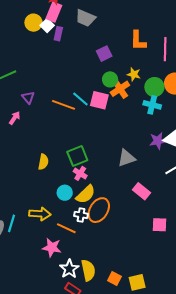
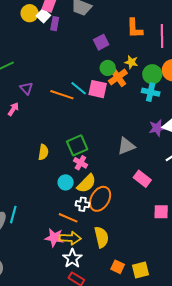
yellow arrow: (40, 214) -> (70, 238), moved
yellow semicircle: (88, 270) -> (101, 237), moved

